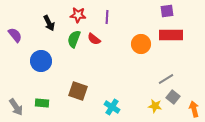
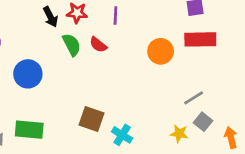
black arrow: (49, 23) -> (50, 17), moved
green semicircle: (74, 39) -> (72, 45), turned 132
brown square: (78, 91) -> (92, 119), moved
green rectangle: (42, 103) -> (29, 130), size x1.5

